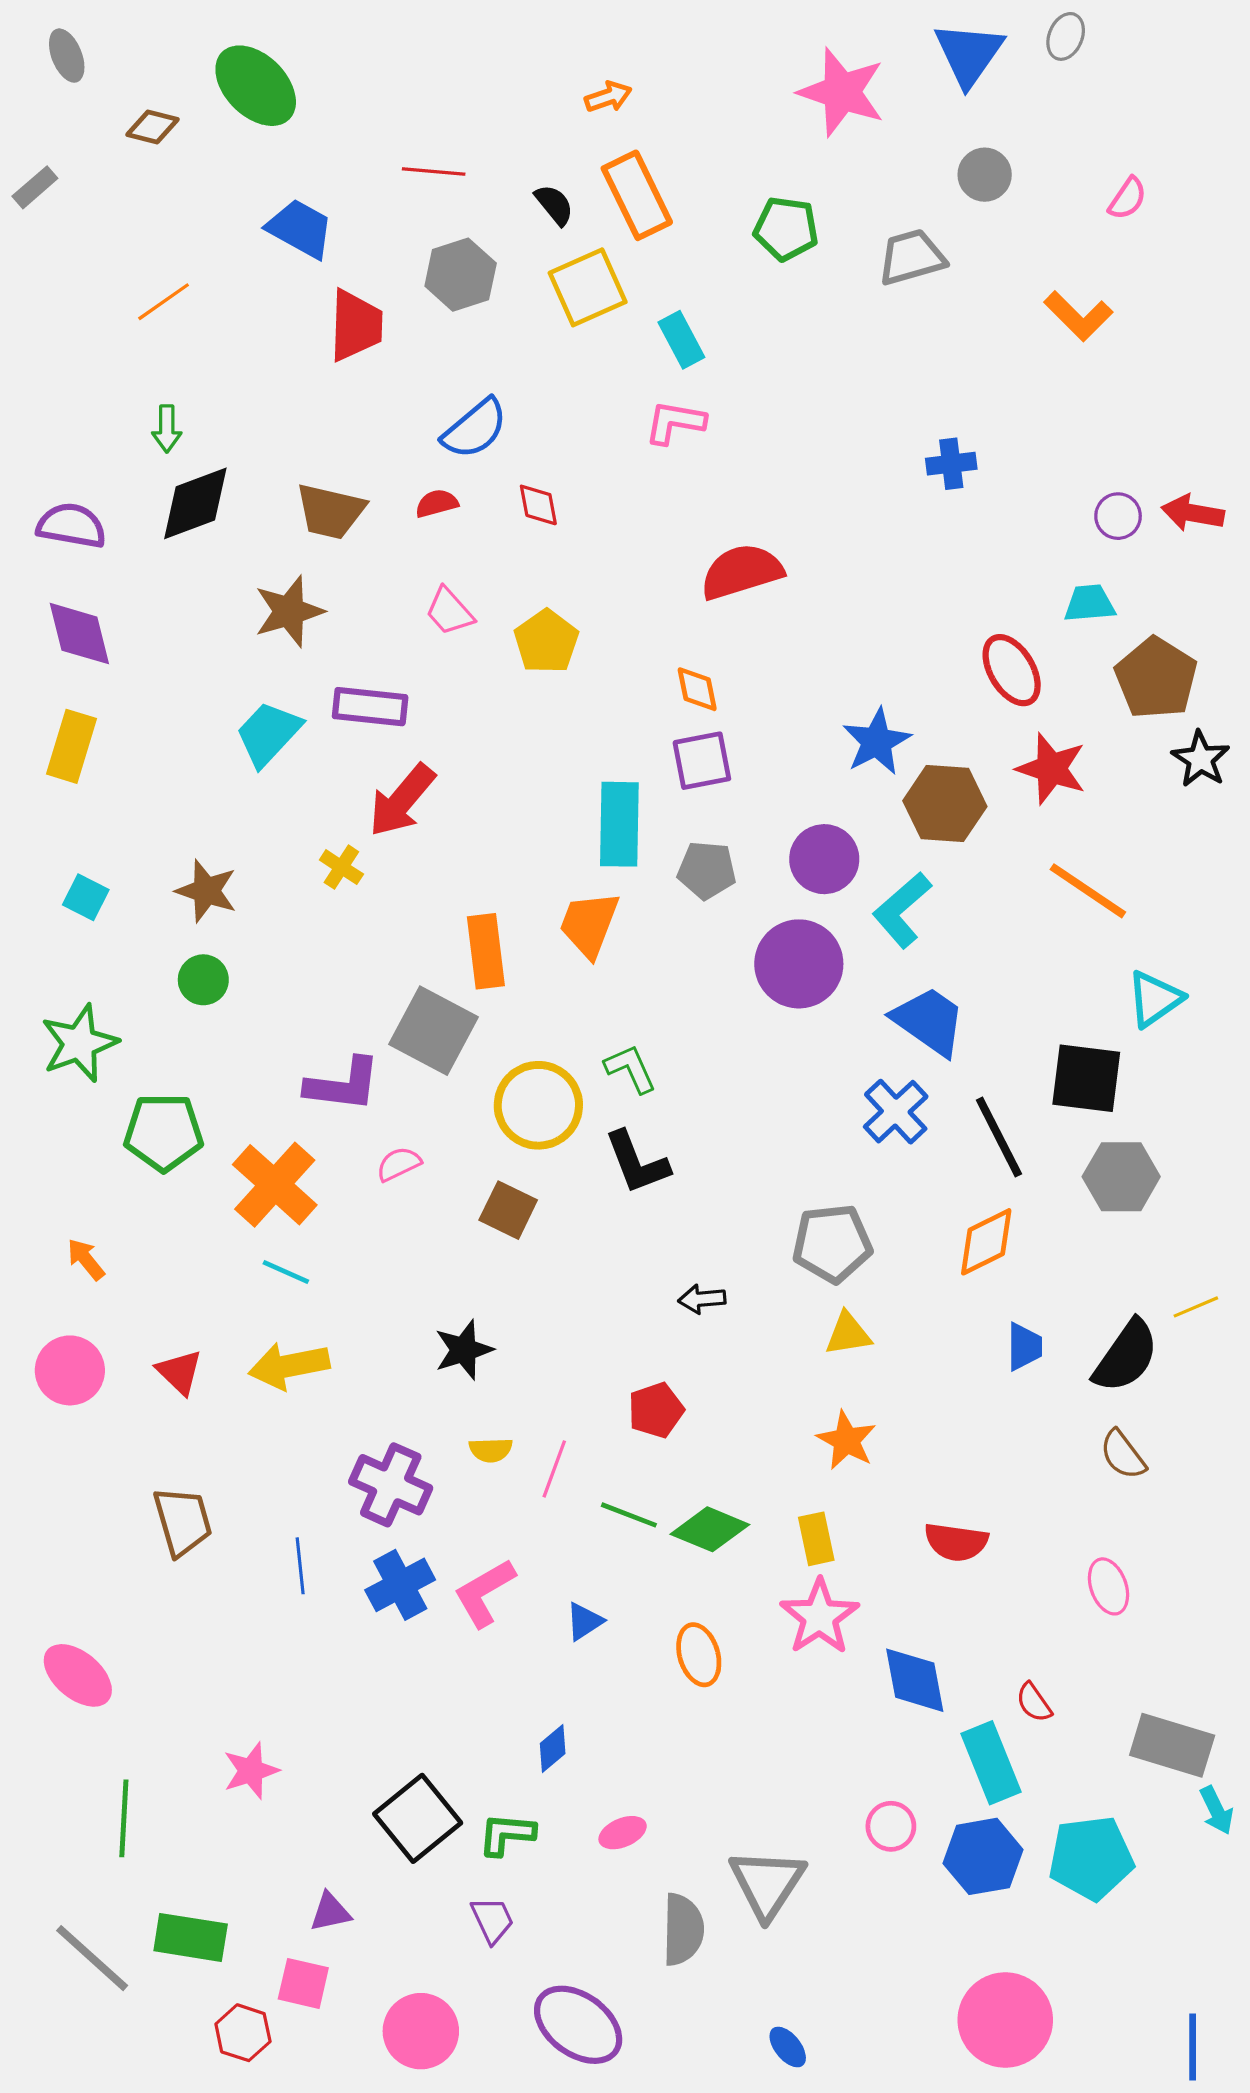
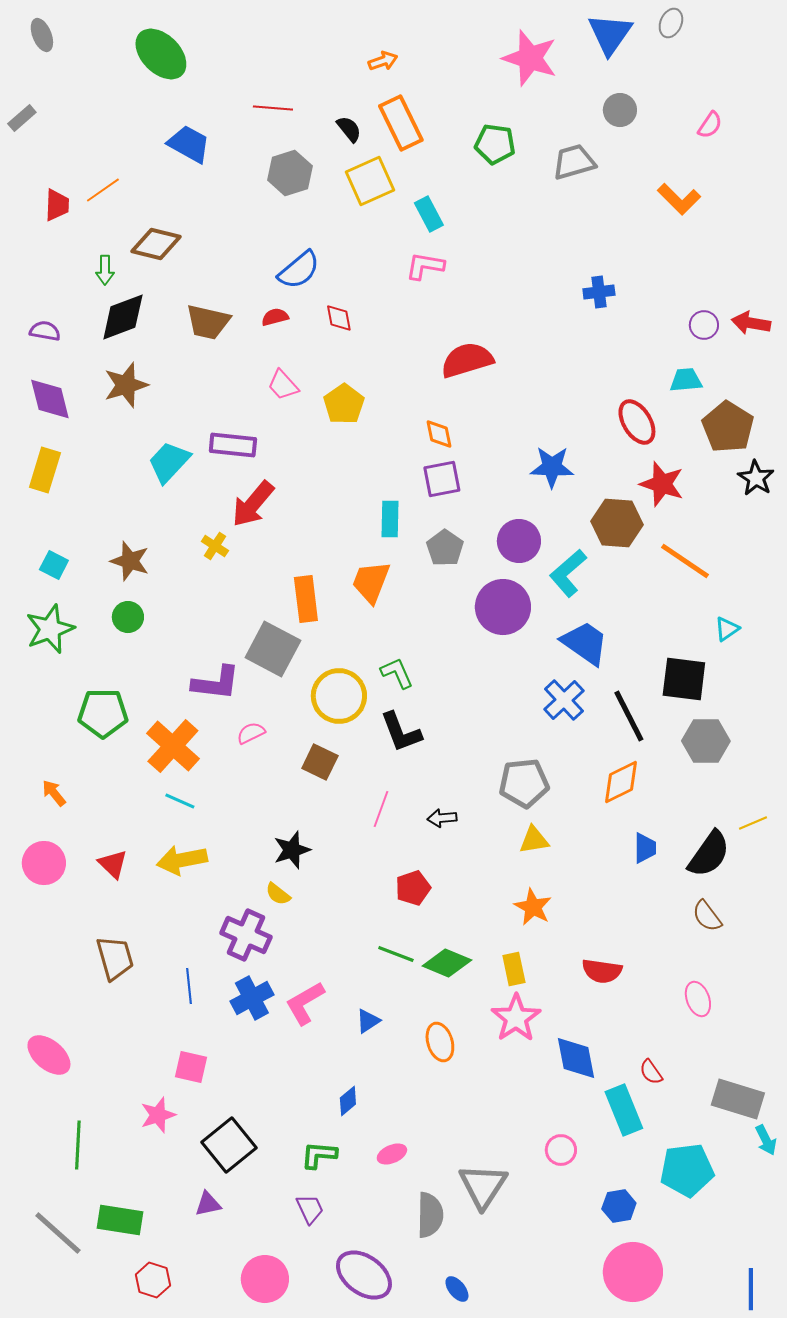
brown diamond: (152, 127) -> (156, 244), moved, size x1.5
red trapezoid: (356, 326) -> (57, 205), moved, size x0.7
purple semicircle: (71, 526) -> (45, 331), size x0.7
brown star: (289, 611) -> (126, 385), moved
blue star: (877, 742) -> (552, 467), turned 30
brown hexagon: (945, 804) -> (617, 523), moved
cyan rectangle: (619, 824) -> (390, 519), size x0.7
gray pentagon: (707, 870) -> (445, 548), turned 30
cyan triangle: (1155, 999) -> (727, 629), size x0.7
green star: (79, 1043) -> (50, 629), moved
yellow semicircle: (491, 1450) -> (278, 894), moved, turned 40
pink line: (554, 1469) -> (381, 809), moved
black square: (418, 1818) -> (229, 1145), moved
blue hexagon: (983, 1856) -> (619, 1206), moved, size x0.7
pink square: (303, 1983) -> (191, 1067), moved
blue ellipse: (788, 2047) -> (457, 1289), moved

